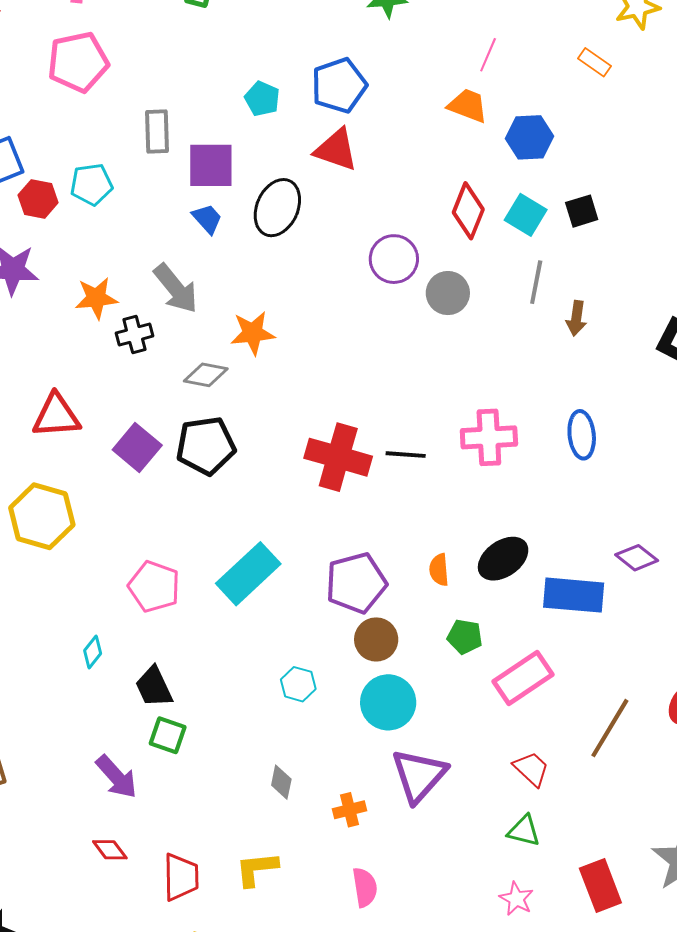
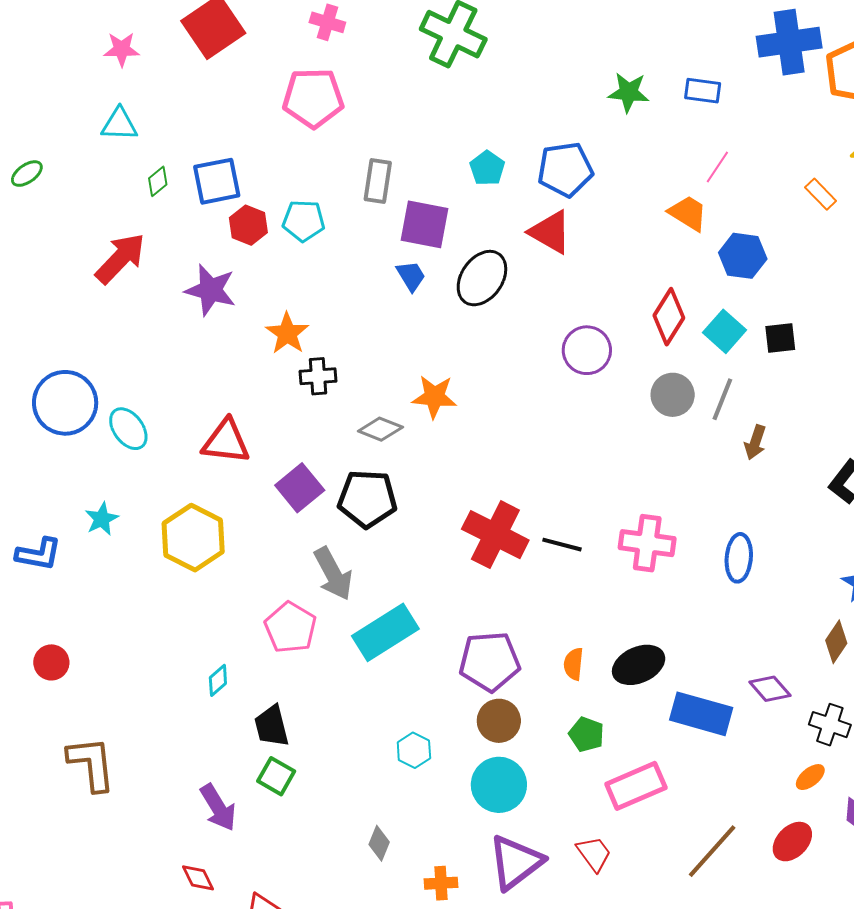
gray arrow: (176, 289) -> (333, 574), moved
gray circle: (448, 293) -> (673, 395), moved
orange star: (96, 298) -> (287, 333), turned 30
red trapezoid: (531, 769) -> (594, 854), moved

